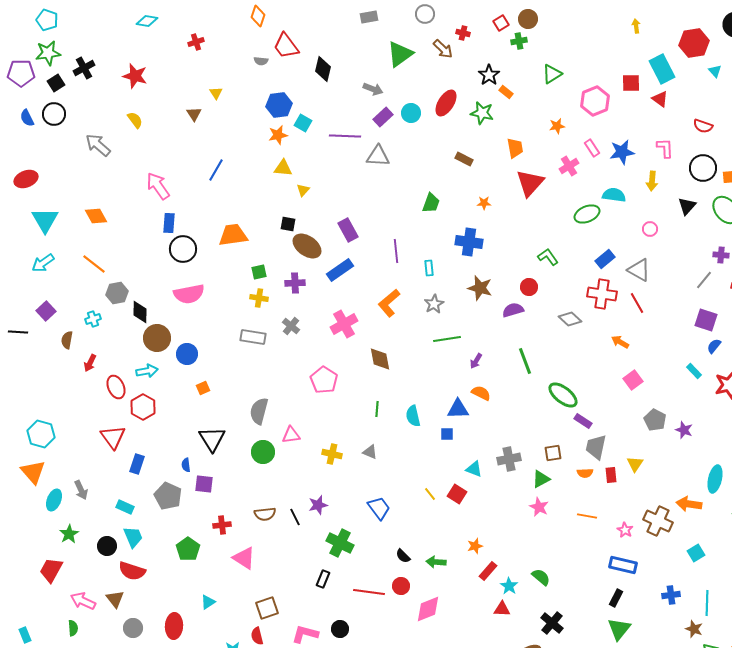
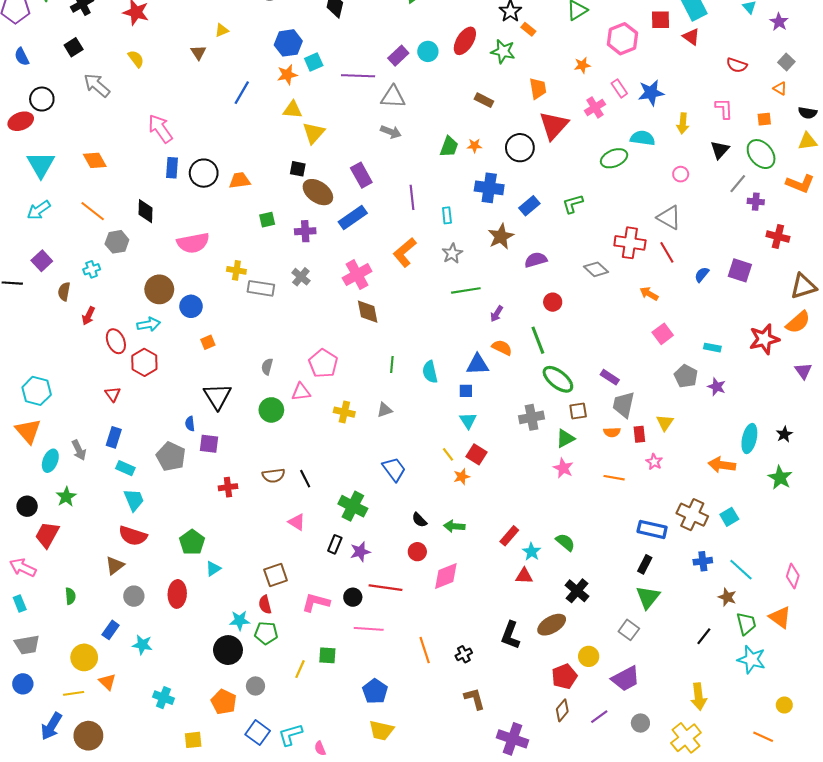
black square: (56, 83) -> (74, 47), moved
gray arrow: (373, 89) -> (391, 132), moved
yellow triangle: (216, 93) -> (222, 30), turned 40
black circle: (54, 114) -> (42, 99), moved
cyan square: (303, 123) -> (314, 62), turned 36
pink L-shape: (665, 148) -> (724, 109), moved
black circle: (703, 168) -> (520, 148), moved
blue line: (216, 170) -> (242, 93), moved
yellow triangle: (303, 190) -> (314, 133), size x1.6
orange star: (484, 203) -> (474, 146), moved
orange trapezoid: (233, 235) -> (240, 180), size x0.7
black circle: (183, 249) -> (204, 173), moved
green L-shape: (548, 257) -> (573, 204), turned -70
blue rectangle: (605, 259) -> (529, 206), moved
gray line: (704, 280) -> (738, 184), moved
red circle: (529, 287) -> (553, 302), moved
brown star: (480, 288) -> (501, 237), turned 30
yellow cross: (259, 298) -> (236, 270), moved
black diamond: (140, 312) -> (146, 211), moved
blue semicircle: (714, 346) -> (702, 275), moved
brown diamond: (380, 359) -> (368, 312), moved
green line: (525, 361) -> (538, 340), moved
cyan rectangle: (694, 371) -> (712, 348), moved, turned -35
pink pentagon: (324, 380) -> (323, 363), moved
green ellipse: (563, 395) -> (558, 379), moved
gray semicircle: (259, 411) -> (267, 367), size x0.6
red triangle: (113, 437) -> (113, 394), size x0.6
gray triangle: (370, 452) -> (385, 410), turned -42
blue rectangle: (137, 464) -> (114, 437), moved
cyan triangle: (474, 469) -> (468, 421), moved, turned 36
purple star: (318, 505) -> (360, 552), moved
brown cross: (658, 521) -> (692, 515), moved
pink star: (625, 530) -> (654, 462), moved
black circle: (107, 546) -> (27, 506), moved
orange star: (475, 546) -> (462, 477), moved
green pentagon: (188, 549) -> (192, 542), moved
pink triangle: (244, 558) -> (297, 522), moved, size x0.7
red line: (369, 592) -> (386, 588), moved
brown triangle: (115, 599) -> (115, 565), turned 30
pink arrow: (83, 601) -> (23, 568), moved
cyan line: (707, 603) -> (741, 570), turned -50

